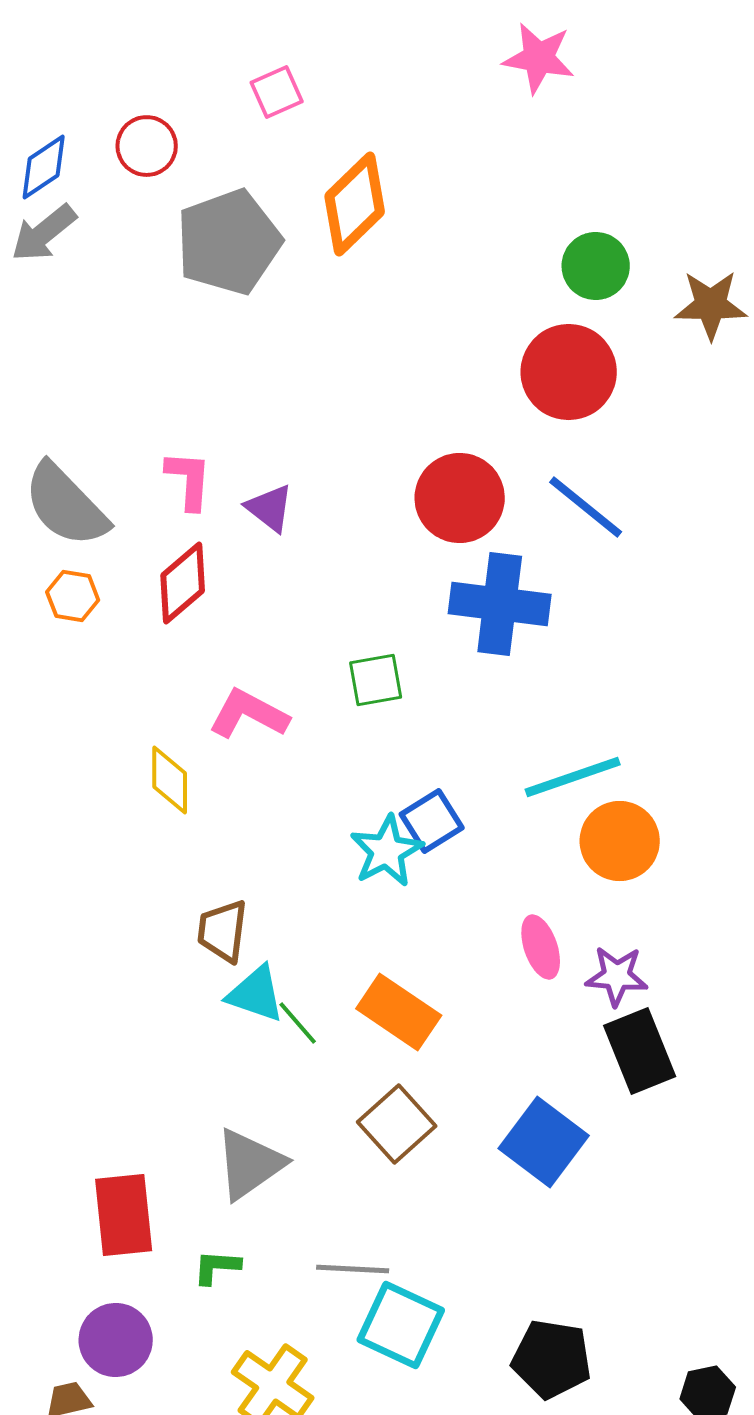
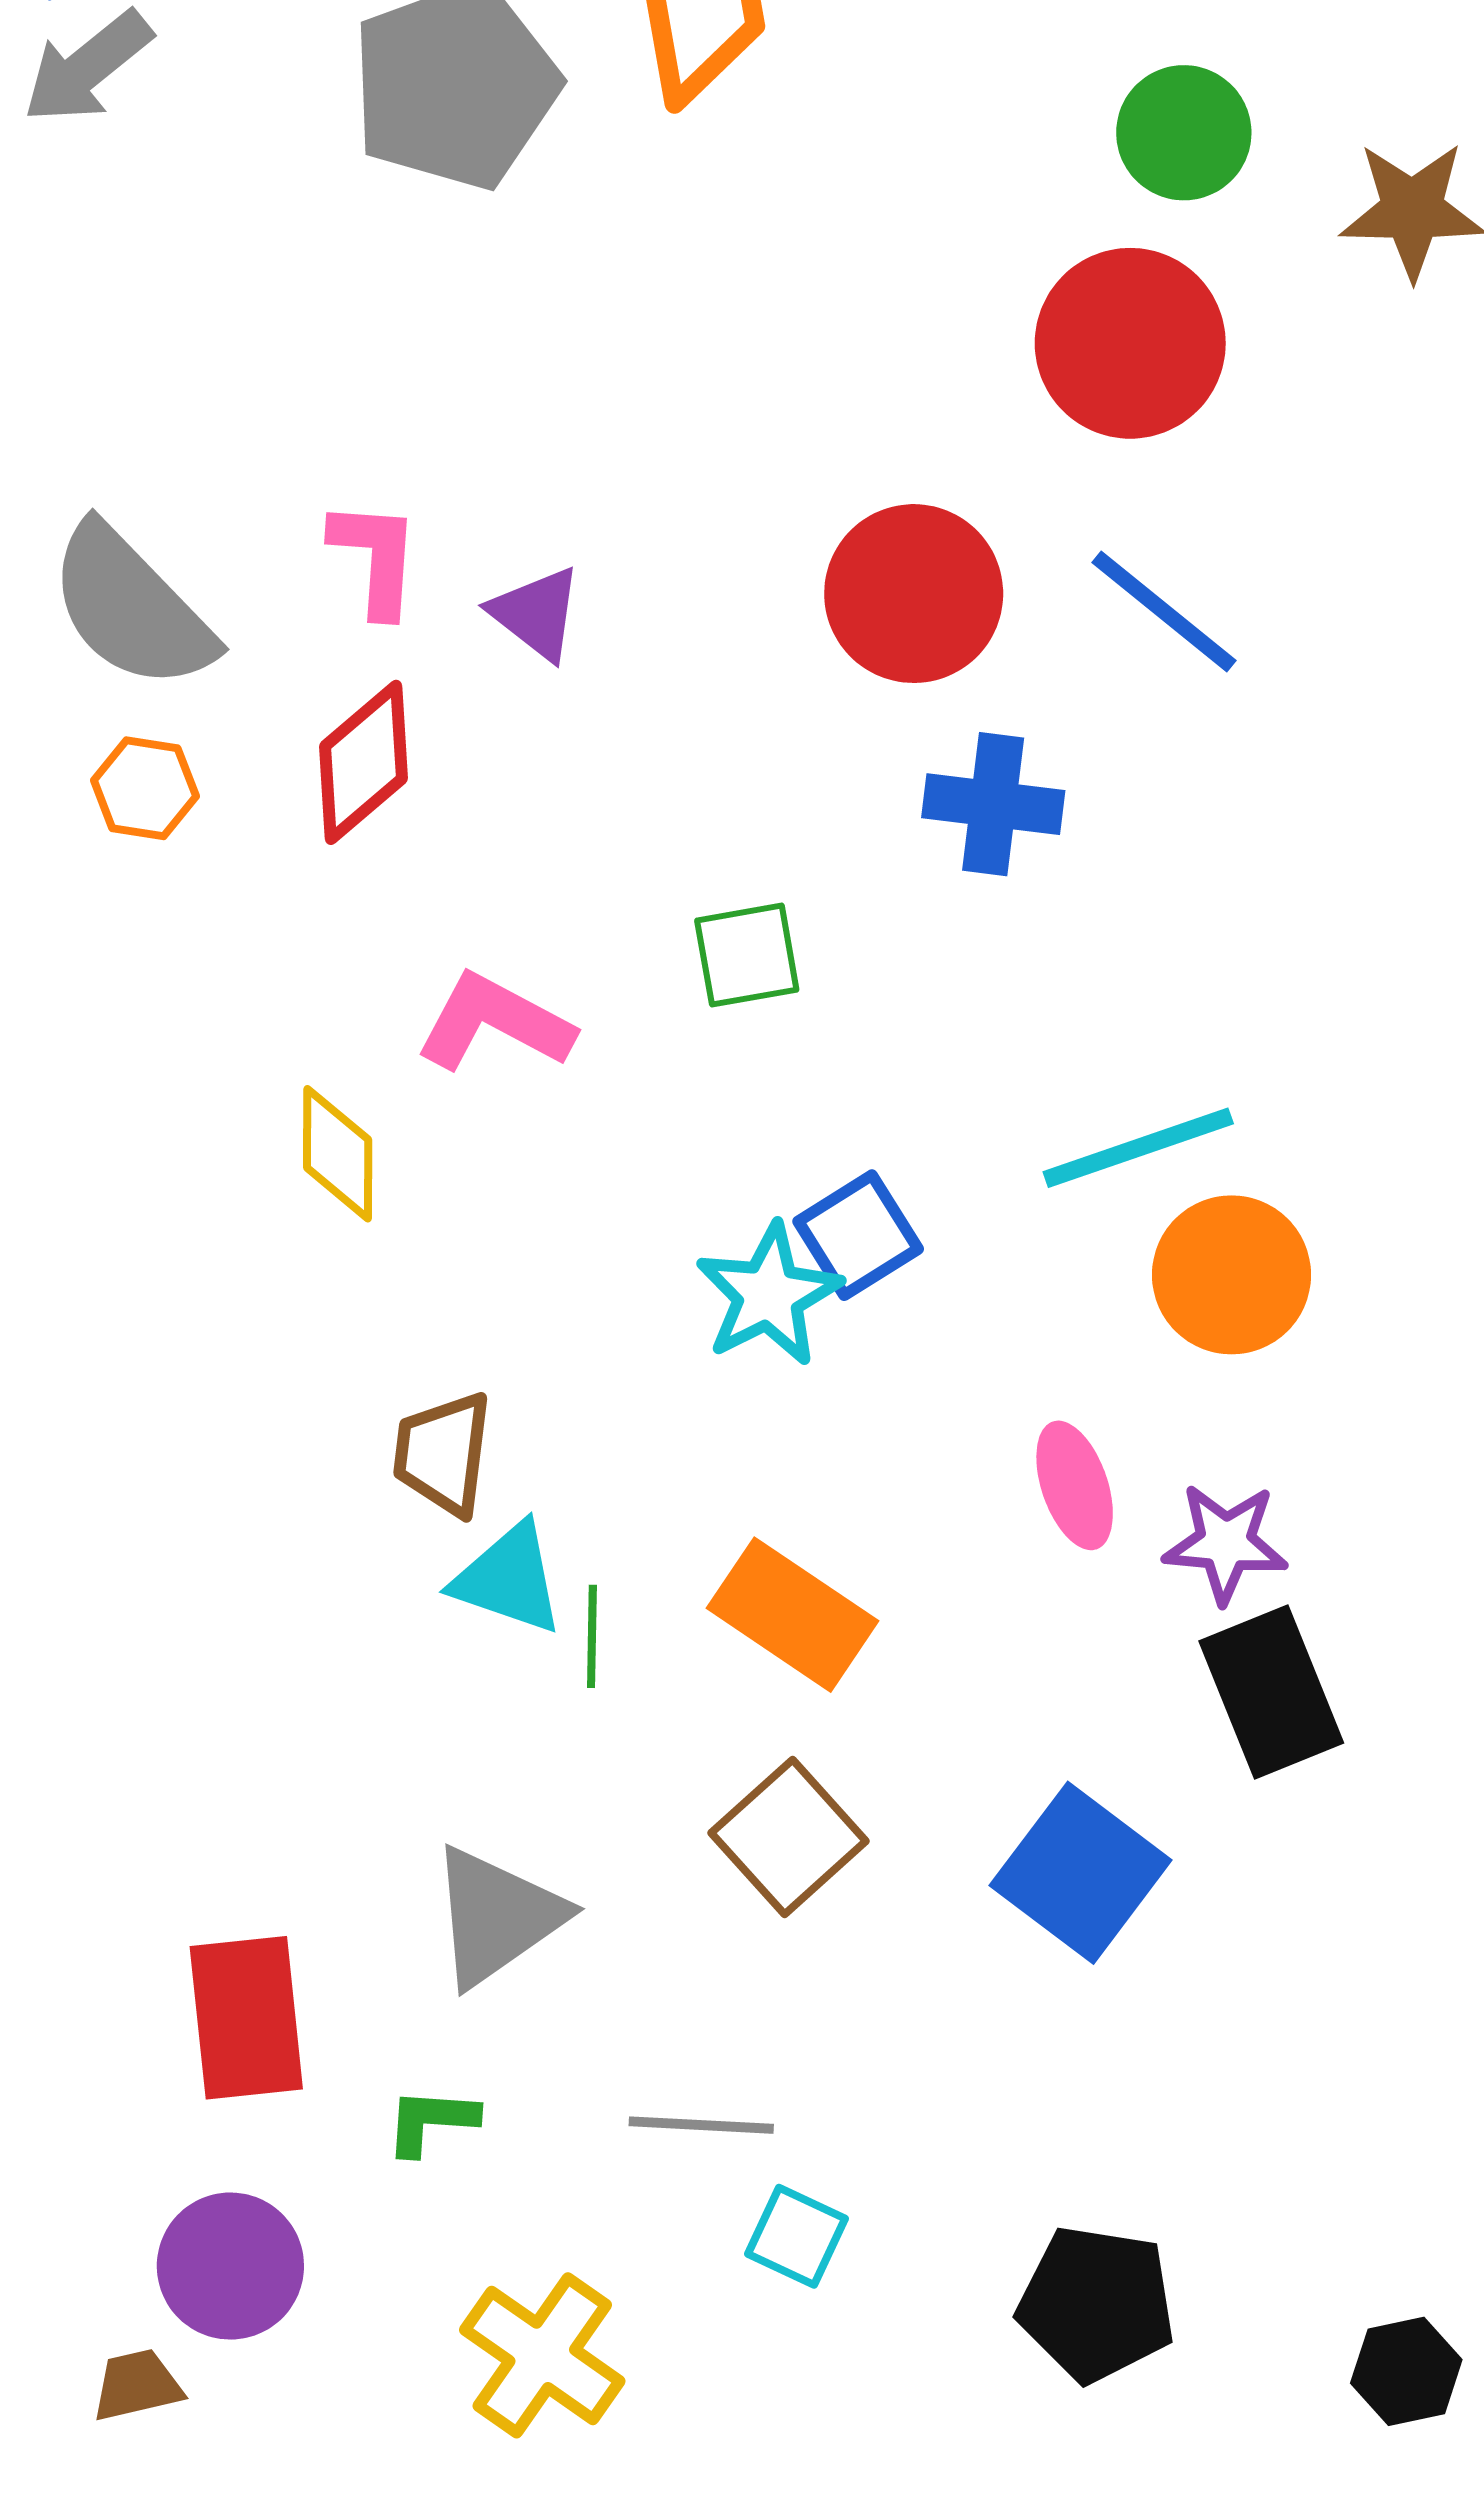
blue cross: (500, 604) -> (993, 804), size x0.7
green line: (298, 1023) -> (592, 1636), turned 42
cyan square: (401, 1325) -> (797, 2236), size x0.6

